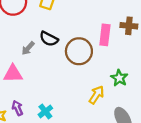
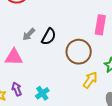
black semicircle: (49, 39) -> (49, 37), moved, turned -90
brown circle: (79, 51) -> (79, 52), moved

